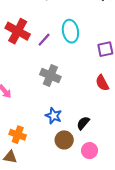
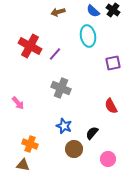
cyan ellipse: (70, 31) -> (88, 36), moved
red semicircle: (102, 83) -> (111, 106), moved
pink circle: (89, 151) -> (108, 159), moved

